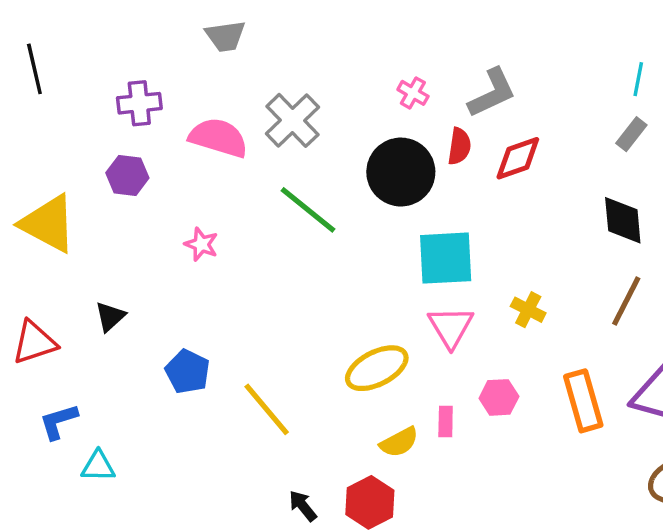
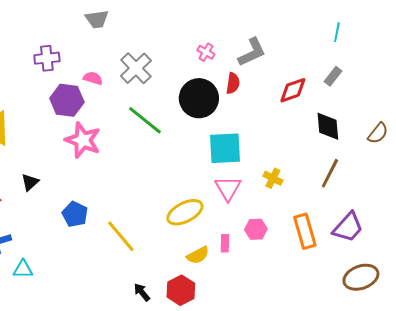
cyan line: (638, 79) -> (337, 32), moved
pink semicircle: (218, 138) -> (93, 78), size x0.6
red diamond: (518, 158) -> (293, 90), moved
purple hexagon: (127, 175) -> (67, 100), moved, size x1.4
pink star: (201, 244) -> (83, 140), size x1.8

